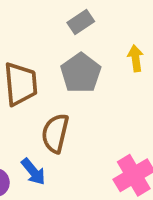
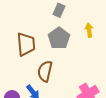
gray rectangle: (81, 22) -> (59, 10), turned -32

